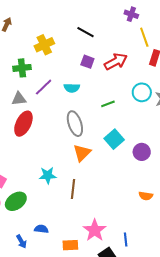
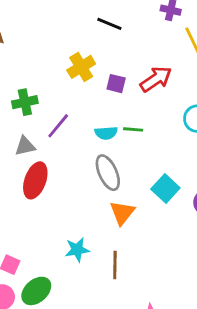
black line: (85, 32) -> (109, 24), moved
yellow cross: (44, 45) -> (81, 67), moved
cyan semicircle: (72, 88) -> (106, 133), moved
green line: (108, 104) -> (133, 129), moved, turned 32

